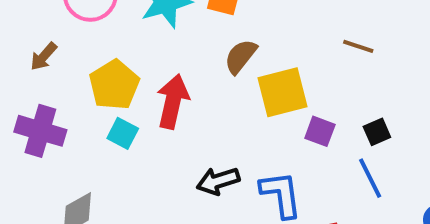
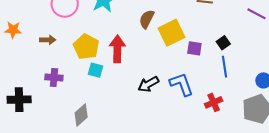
brown arrow: (44, 56) -> (48, 40), turned -119
purple cross: (40, 131) -> (54, 78), size x0.7
blue line: (370, 178) -> (225, 67), turned 30

